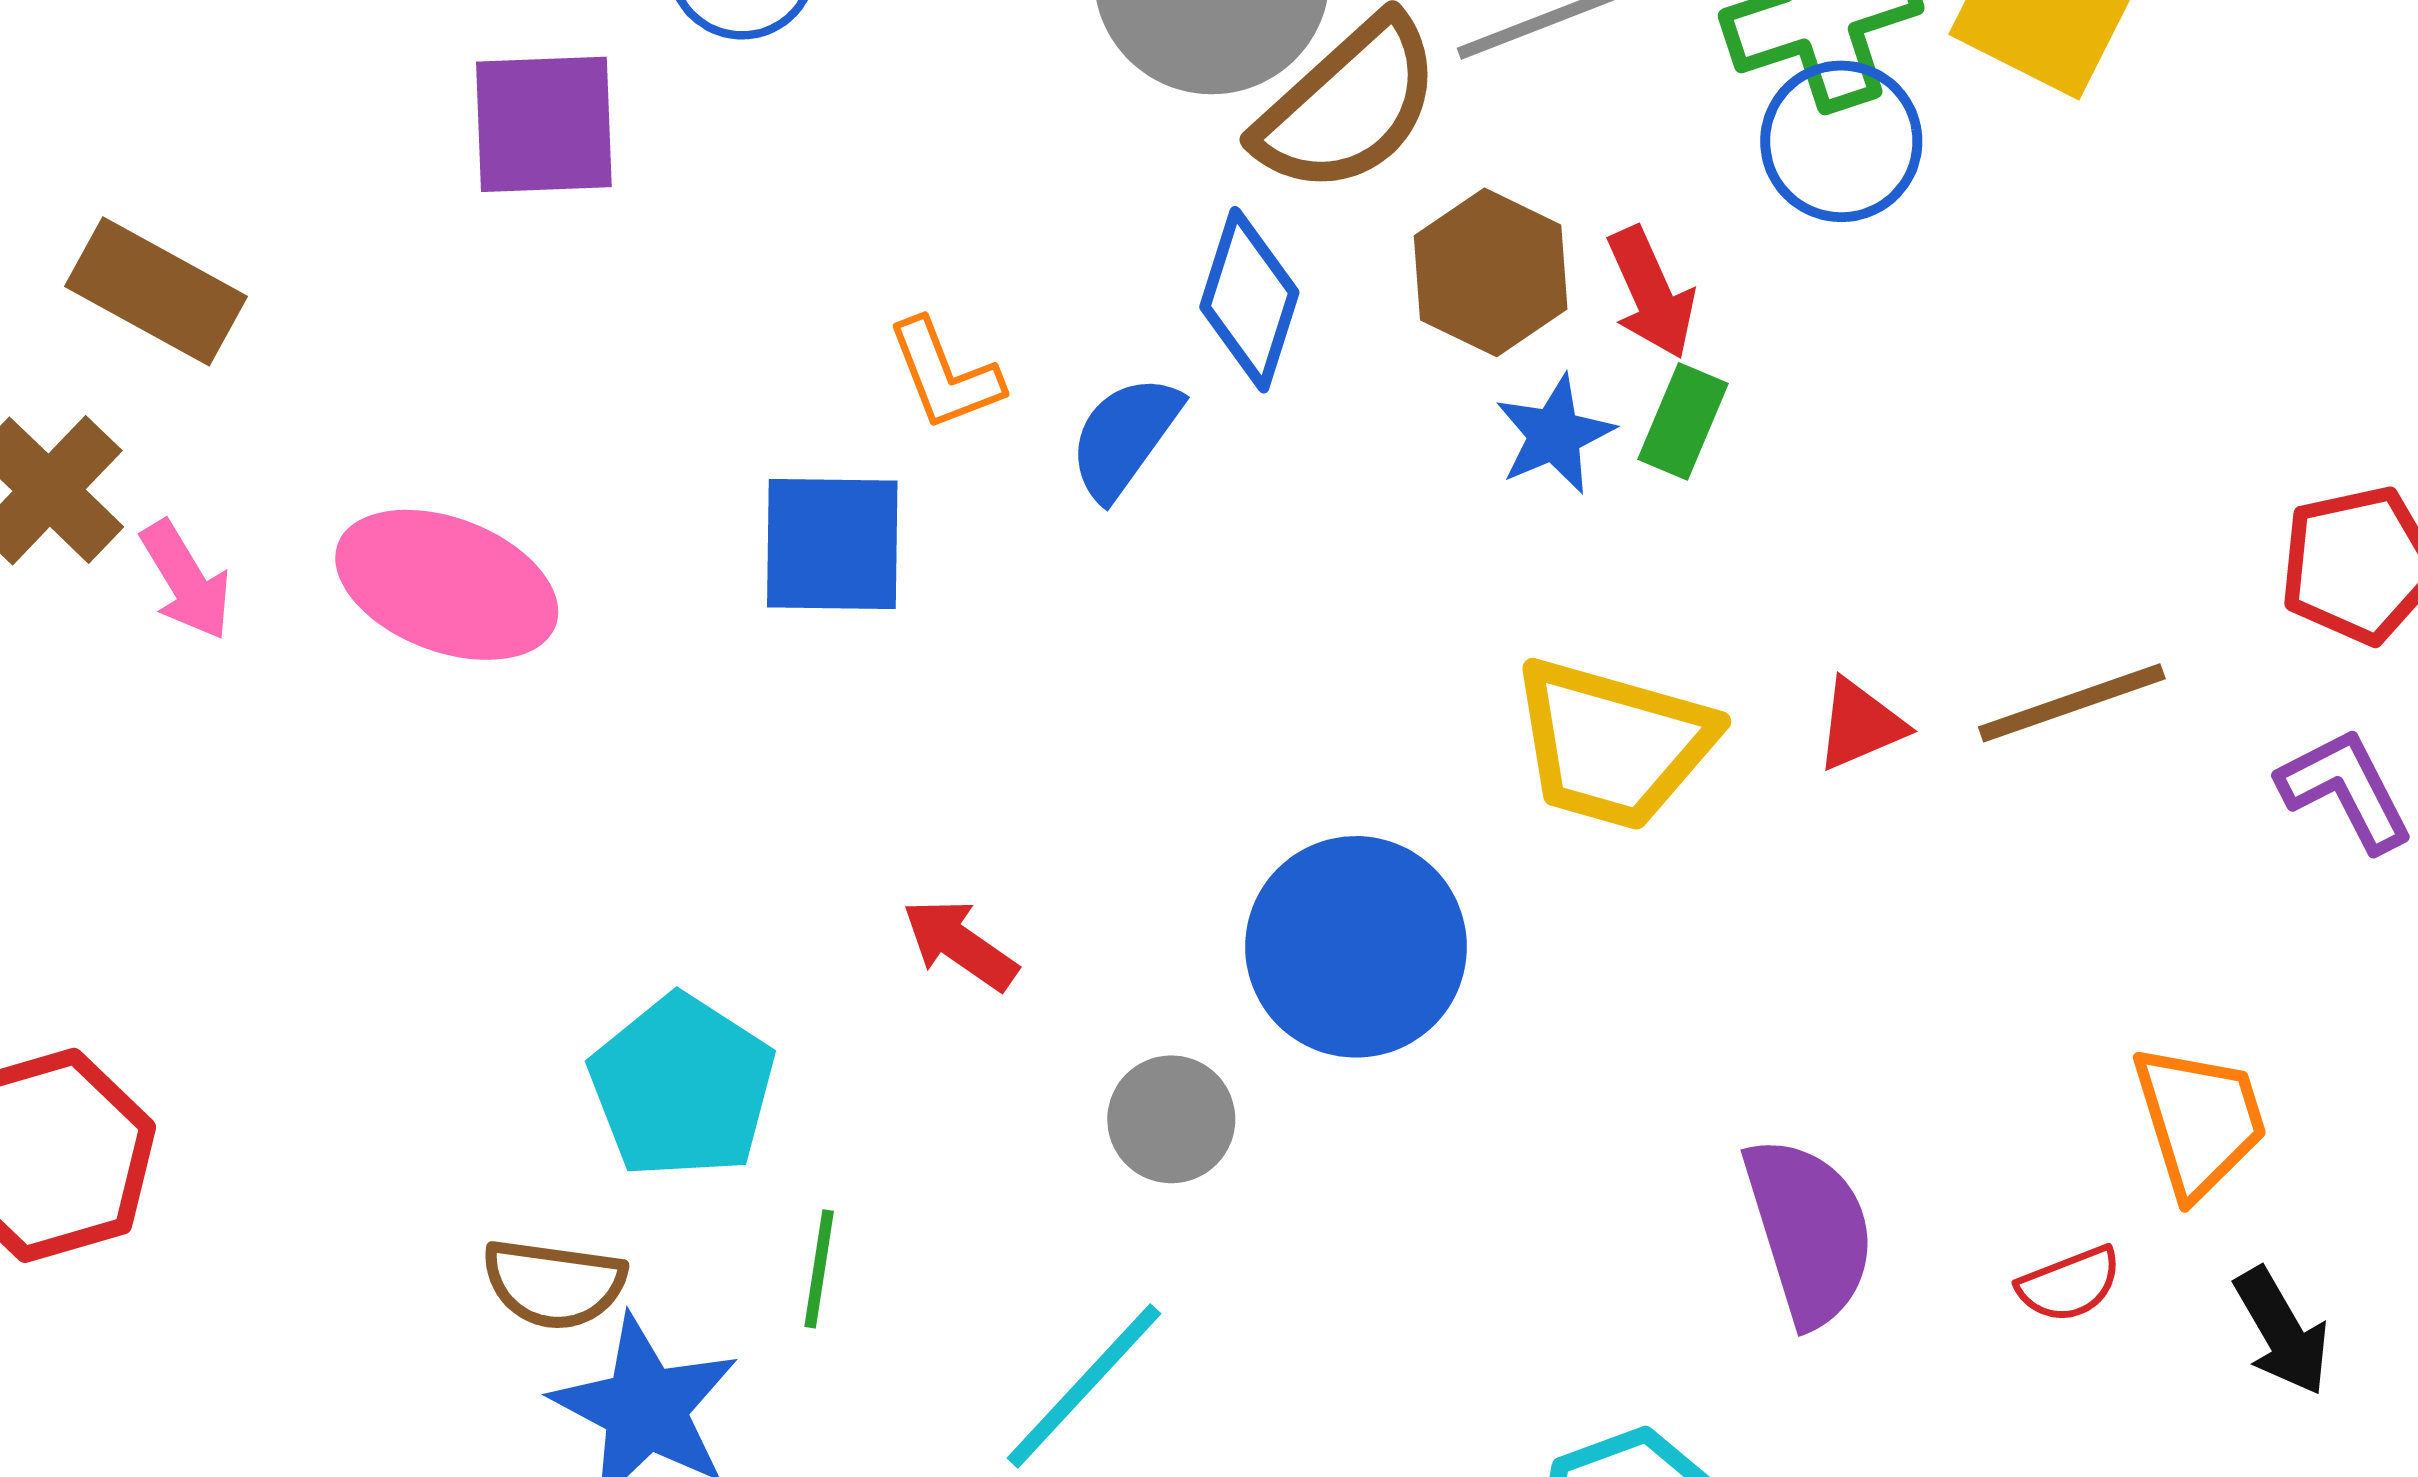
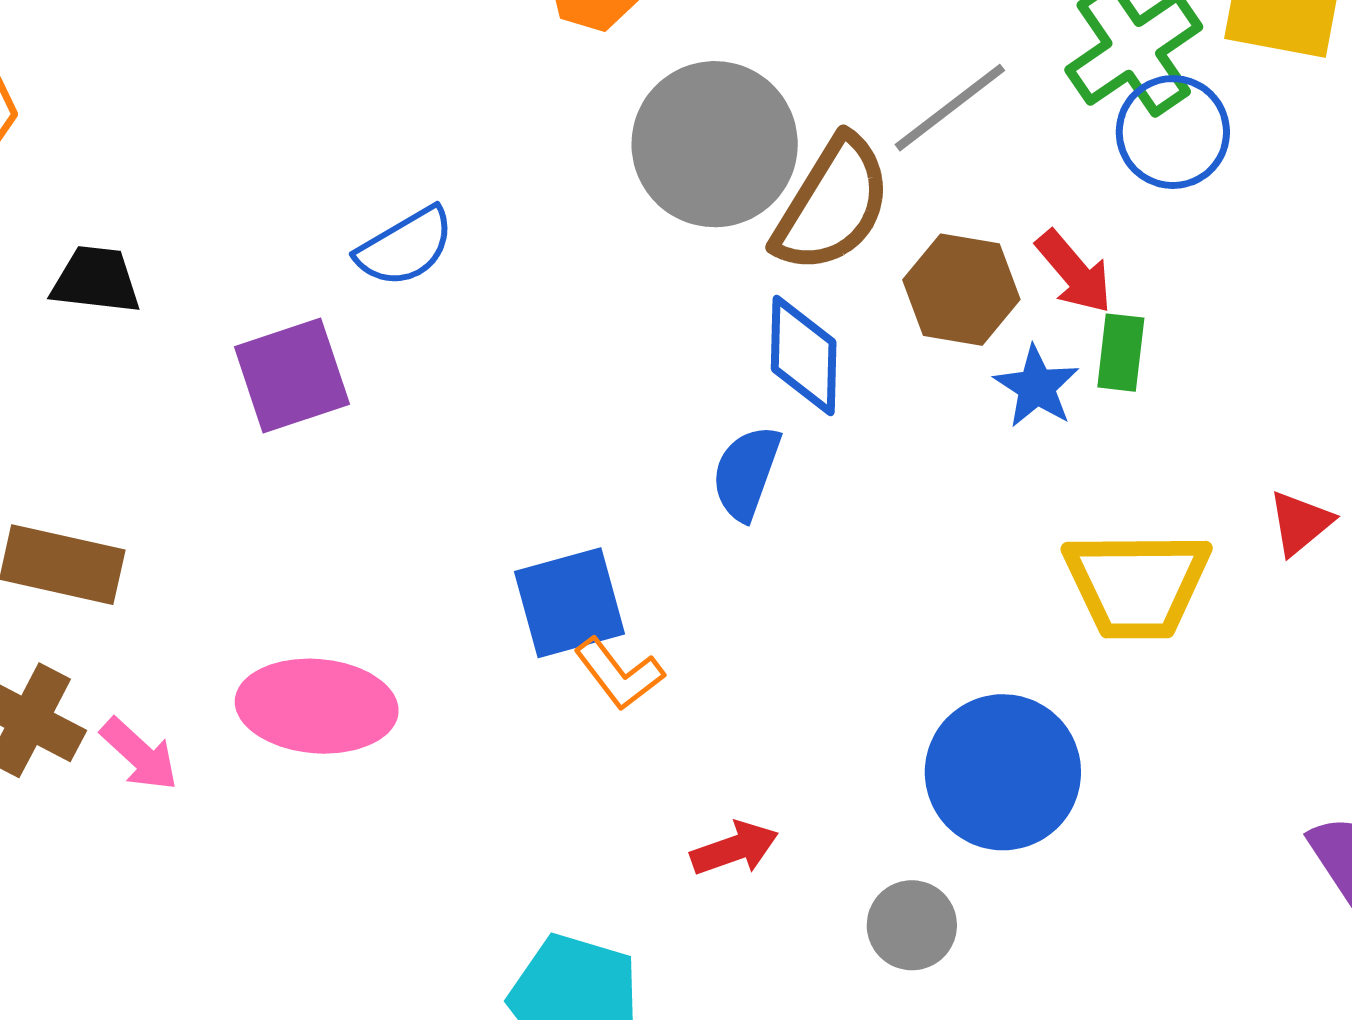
orange L-shape: (945, 375) -> (619, 674), moved
red arrow: (960, 944) -> (734, 848), turned 142

